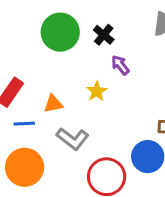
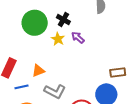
yellow star: (97, 91) -> (58, 39), moved

